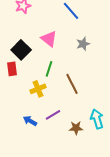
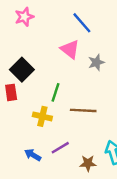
pink triangle: (49, 39) -> (70, 49), moved
brown line: (72, 84) -> (83, 110), turned -60
yellow cross: (38, 89) -> (42, 116), turned 35

